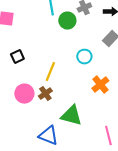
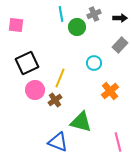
black square: (17, 57) -> (27, 63), size x1.6
pink circle: (24, 94) -> (35, 90), moved

